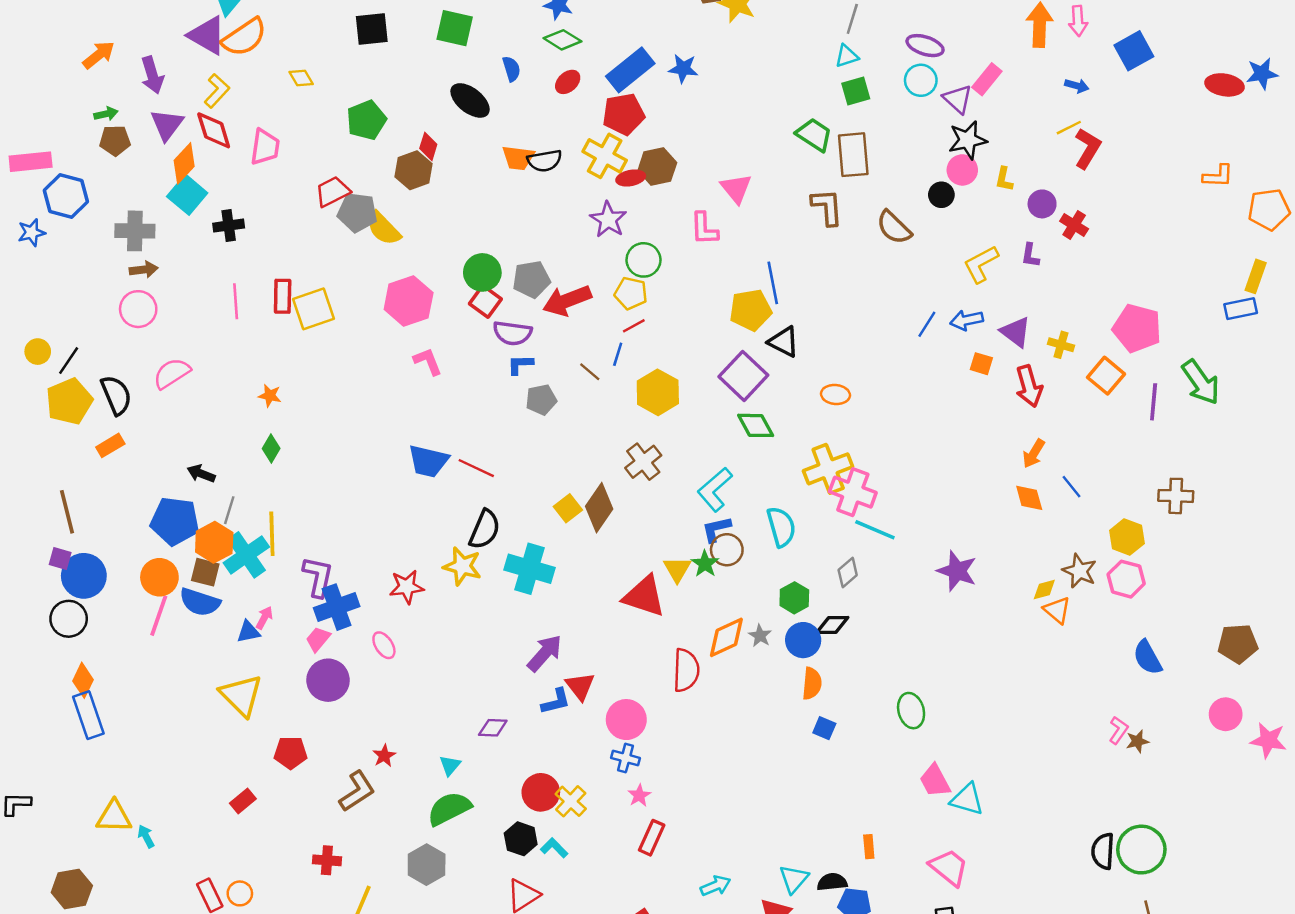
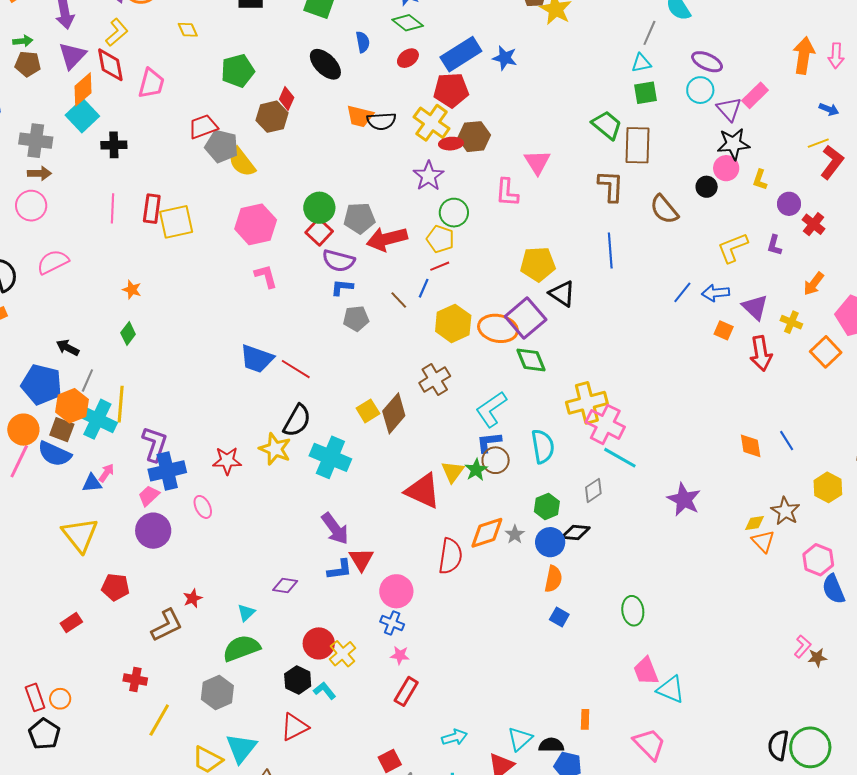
blue line: (773, 283) -> (610, 251), moved
orange ellipse: (835, 394) -> (498, 328), moved, size x1.6
orange arrow: (1034, 454) -> (814, 284), moved
cyan cross: (246, 555) -> (97, 419), turned -36
pink hexagon: (1126, 579) -> (818, 560), moved
purple arrow: (545, 653) -> (335, 529), turned 96
pink star: (639, 795) -> (400, 655), turned 30

